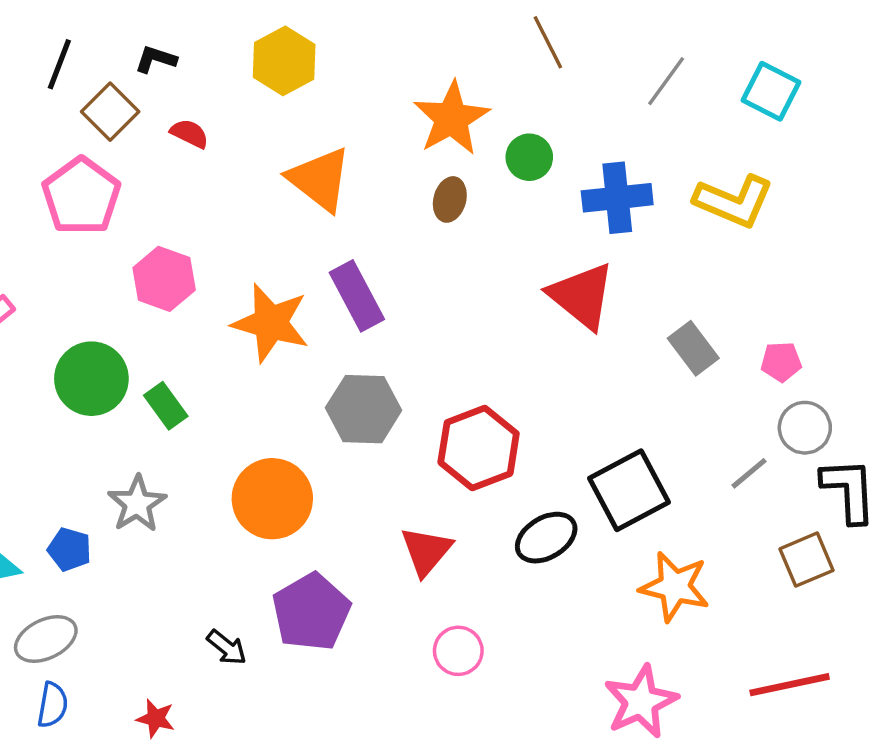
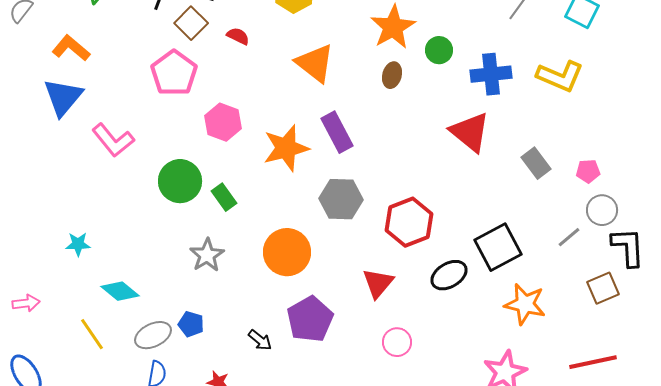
orange star: (271, 323) -> (286, 148), turned -30
blue pentagon: (69, 549) -> (191, 324), moved

